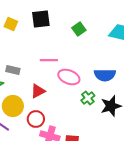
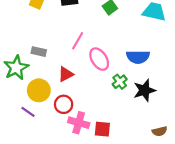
pink line: (49, 60) -> (78, 41), turned -60
pink ellipse: (69, 77) -> (99, 59), turned 35

